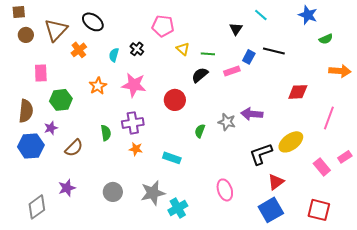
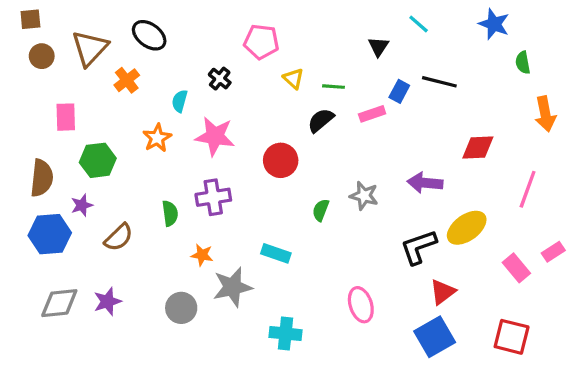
green semicircle: (326, 39) -> (523, 63), turned 104
cyan semicircle: (114, 55) -> (180, 101), moved
orange arrow: (340, 71) -> (545, 114), turned 75
purple arrow: (252, 114) -> (425, 183), moved
orange star: (136, 149) -> (202, 255), moved
gray star: (153, 193) -> (233, 287), moved
gray diamond: (37, 207) -> (59, 303), moved, turned 30
cyan cross: (178, 208) -> (285, 334), turned 36

